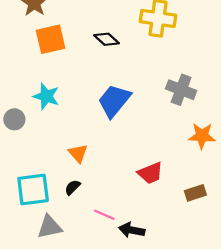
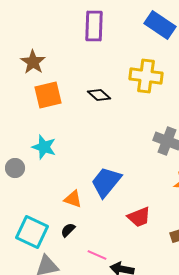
blue trapezoid: (114, 101) -> (106, 182), moved
orange triangle: (78, 153) -> (73, 199), turned -30
cyan square: (33, 190) -> (32, 232), turned 32

